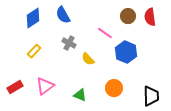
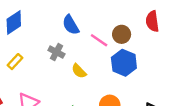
blue semicircle: (63, 15) -> (71, 25), moved
brown circle: (128, 16) -> (122, 34), moved

